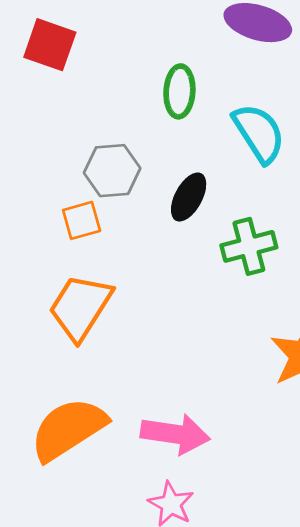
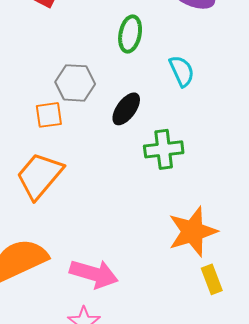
cyan semicircle: (259, 133) -> (182, 71), size x0.7

